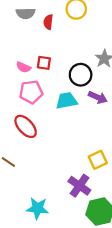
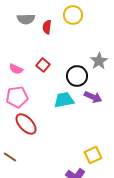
red square: (44, 63) -> (43, 65), turned 32
pink semicircle: (23, 67) -> (16, 69), moved
pink pentagon: (31, 92) -> (17, 97), moved

